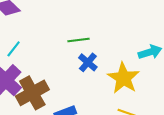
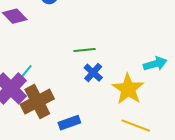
cyan line: (14, 49) -> (25, 72), moved

